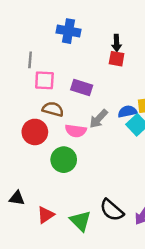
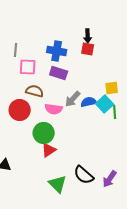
blue cross: (68, 31) -> (57, 51), moved
blue semicircle: (127, 112) -> (89, 102), moved
red triangle: (46, 215) -> (49, 150), moved

